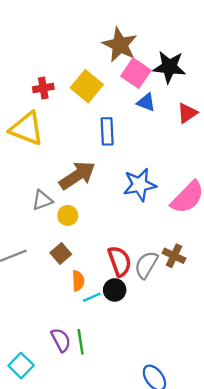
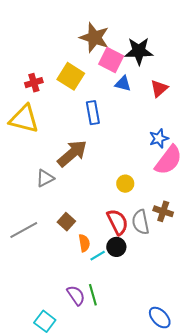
blue star: (140, 185) -> (159, 138), moved, size x0.7
yellow circle: (68, 215) -> (125, 184), moved
gray semicircle: (146, 265) -> (141, 222), turned -35

